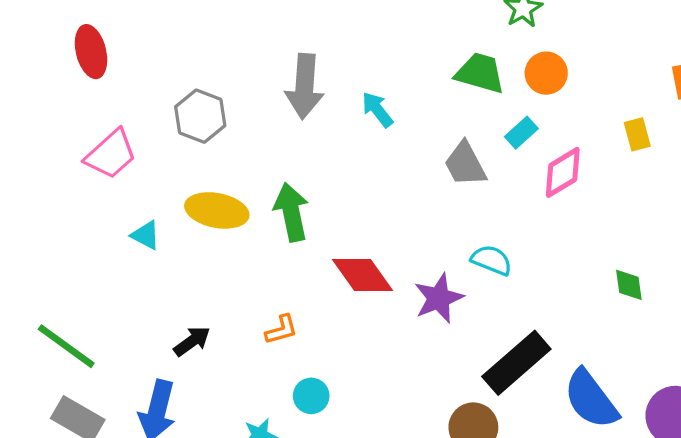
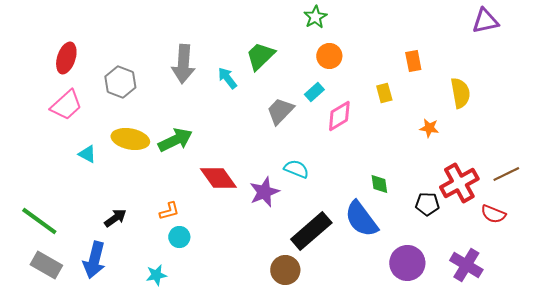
red ellipse: (91, 52) -> (66, 58), moved, turned 32
green trapezoid: (480, 73) -> (260, 56), moved, turned -60
gray trapezoid: (465, 164) -> (280, 111), turned 72
green arrow: (291, 212) -> (175, 140), turned 76
cyan circle: (311, 396) -> (179, 237), moved
blue semicircle: (591, 399) -> (361, 219), moved

